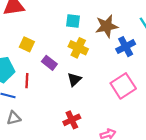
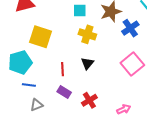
yellow square: (27, 44) -> (40, 37), size x1.6
purple rectangle: (49, 63) -> (64, 92), moved
red line: (27, 81) -> (62, 69), moved

